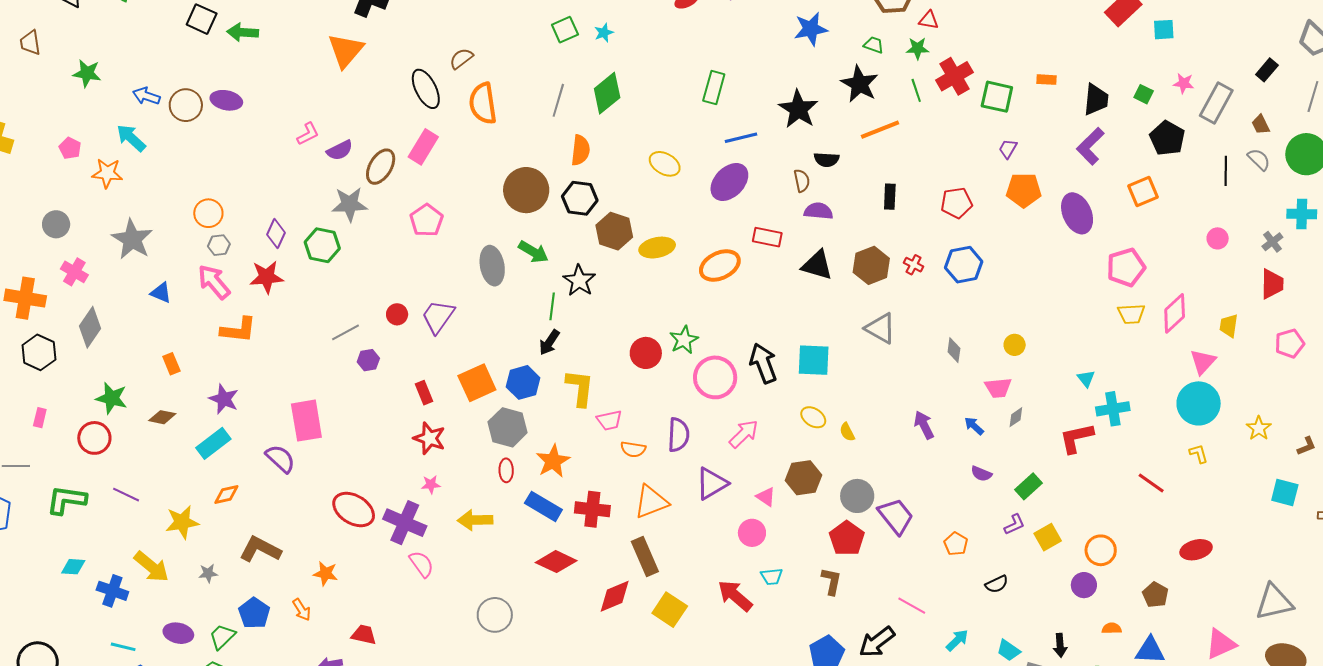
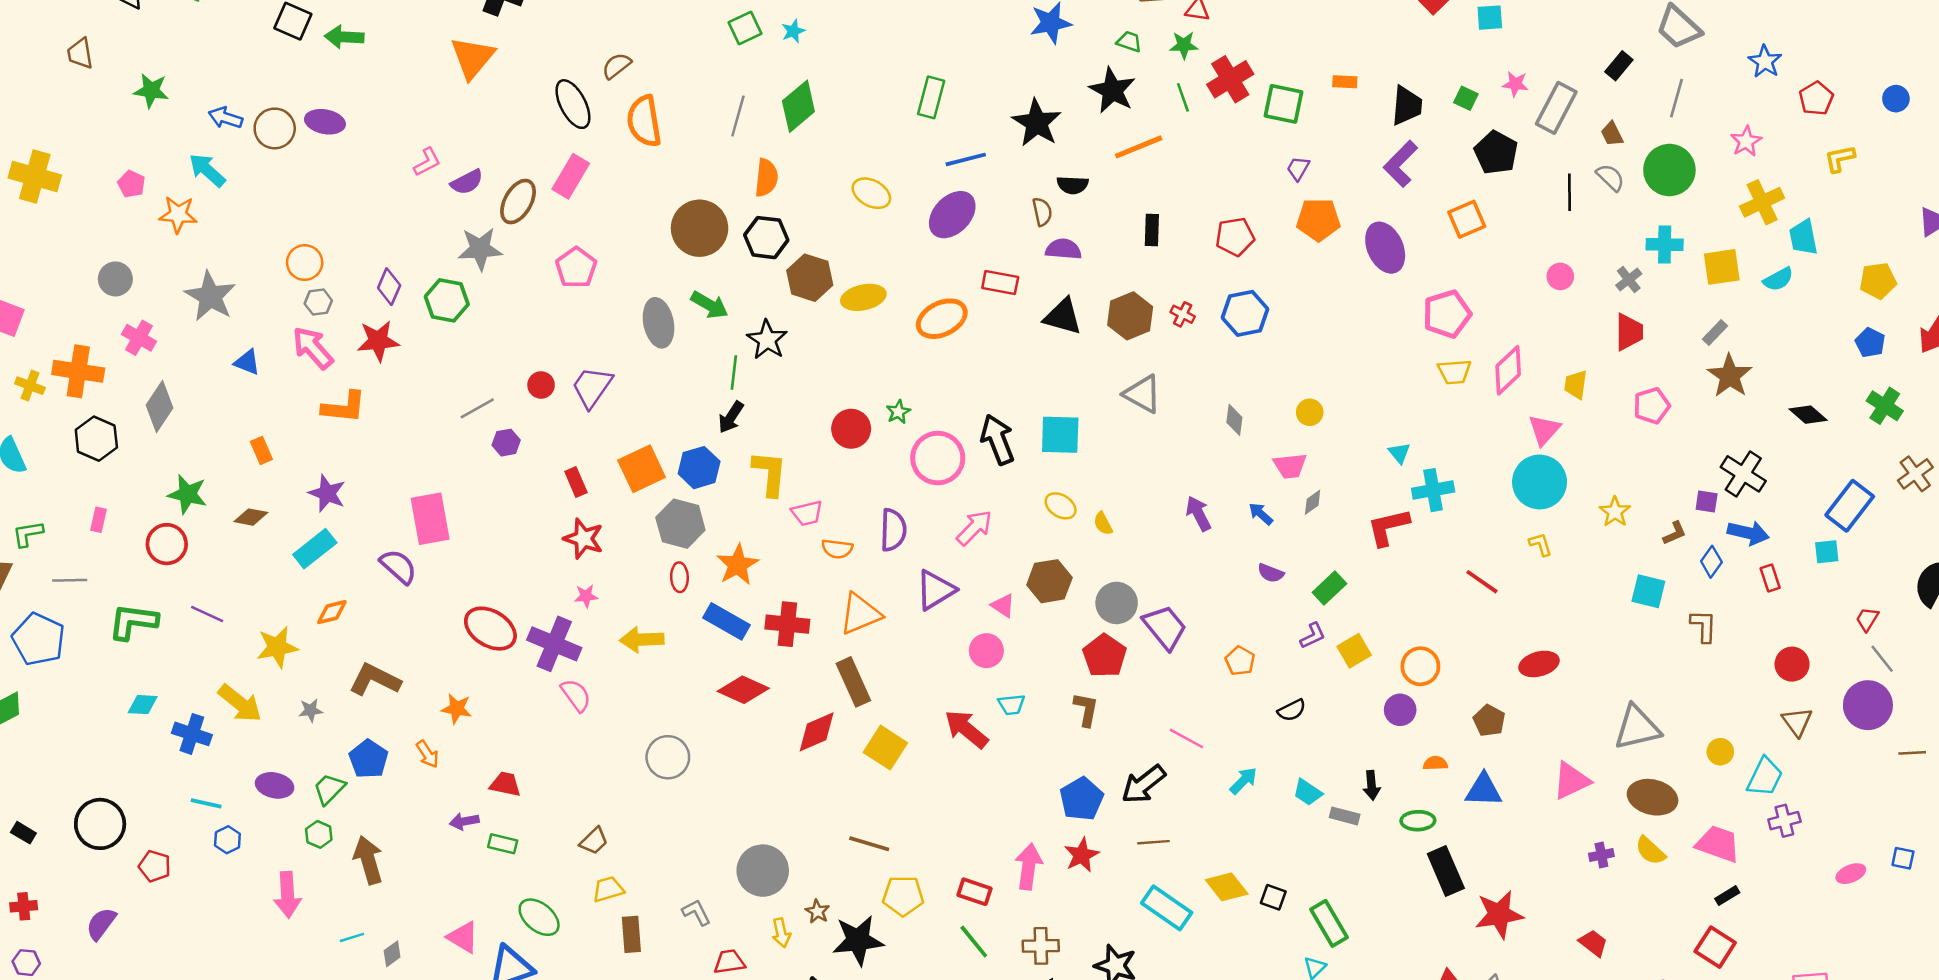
green star: (684, 340) -> (898, 412), size x0.7

